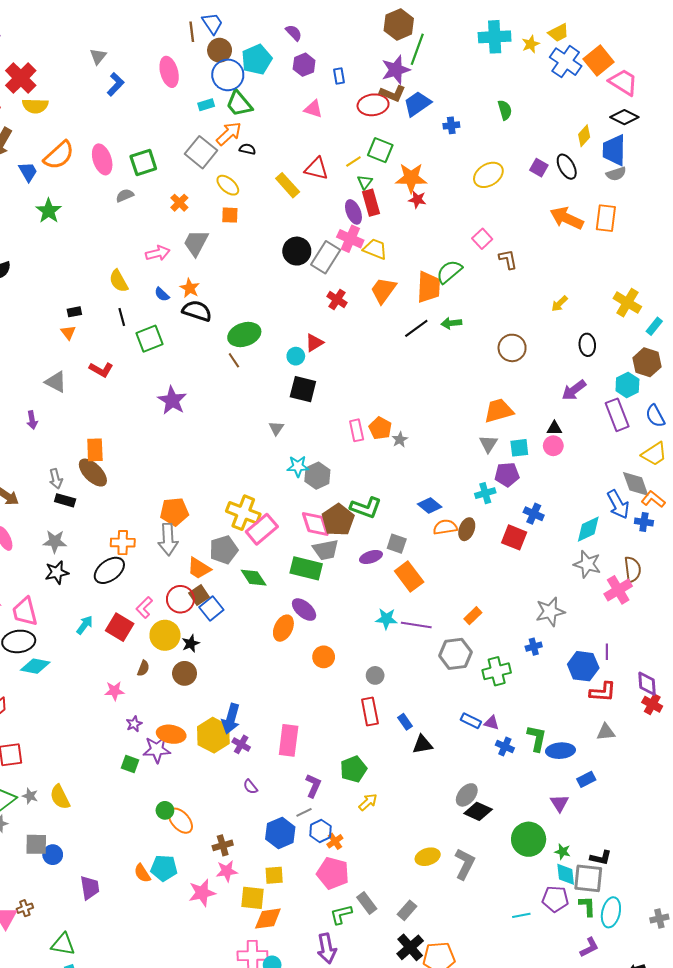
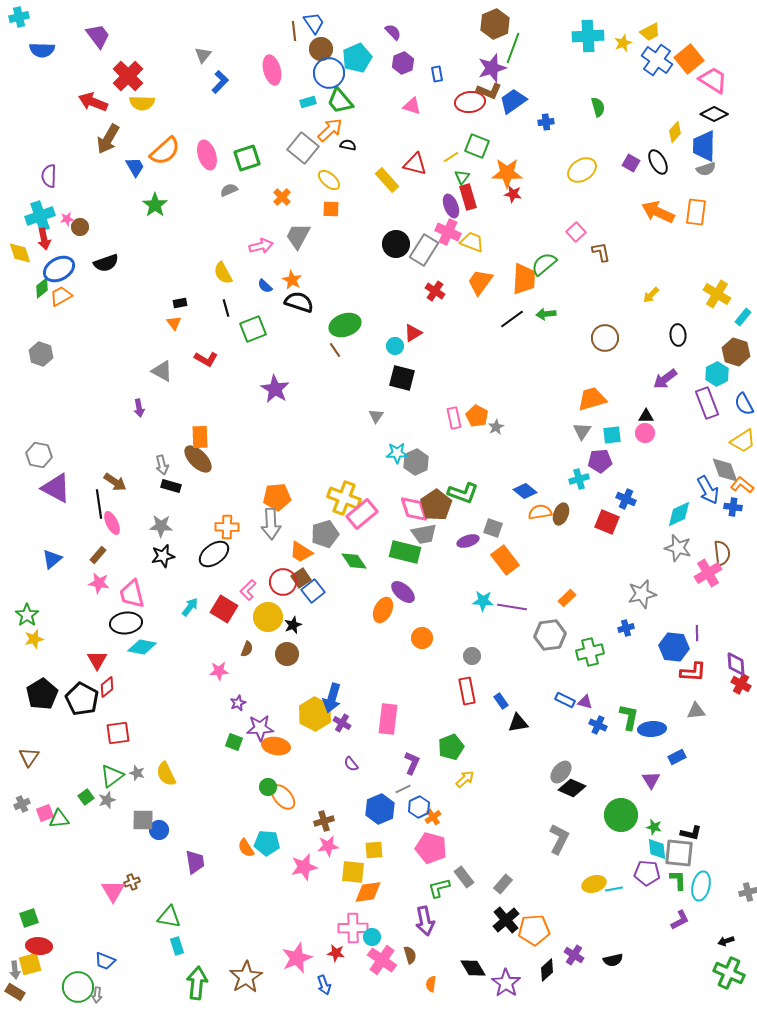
orange ellipse: (171, 734) -> (276, 746), moved
yellow ellipse: (428, 857) -> (594, 884), moved

